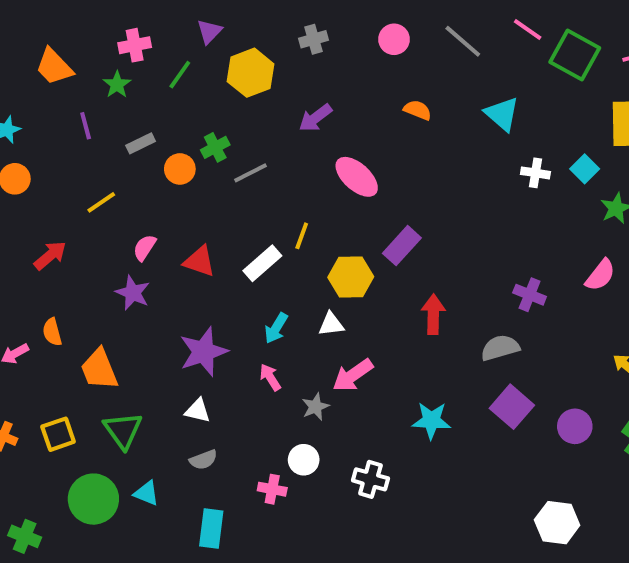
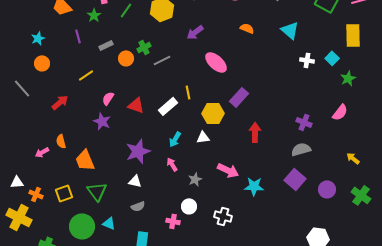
yellow line: (302, 236) -> (188, 92), turned -32
gray semicircle: (500, 348) -> (301, 149), moved
pink arrow: (353, 375) -> (228, 170), moved, turned -120

